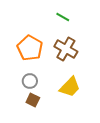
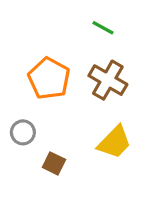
gray circle: (30, 81) -> (23, 132), moved

